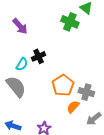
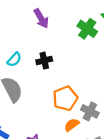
purple arrow: (20, 26) -> (41, 18), moved
cyan semicircle: (22, 64) -> (14, 60), moved

